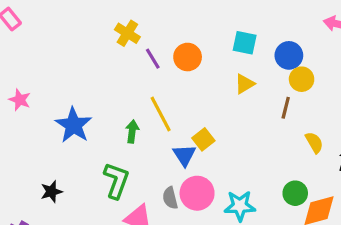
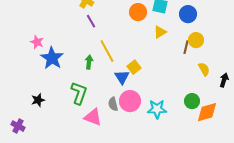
orange circle: (188, 57) -> (138, 12), moved
purple line: (153, 59) -> (91, 21), moved
yellow circle: (302, 79) -> (196, 40), moved
pink star: (20, 100) -> (37, 42), moved

